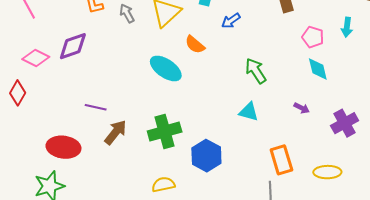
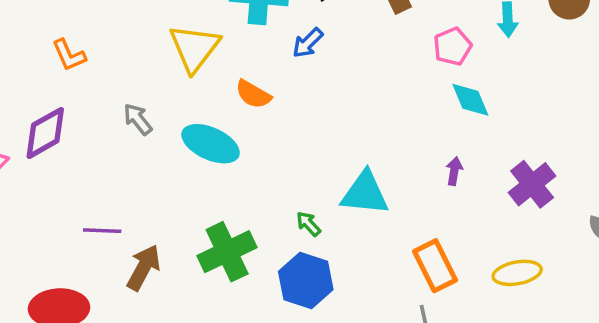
gray arrow: (127, 13) -> (138, 119), moved
pink pentagon: (313, 37) -> (453, 47), turned -30
green arrow: (256, 71) -> (308, 224), moved, size x0.6
purple arrow: (302, 108) -> (454, 171), turned -98
cyan triangle: (249, 112) -> (365, 193), size x1.4

